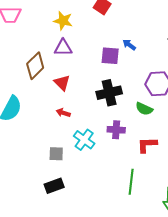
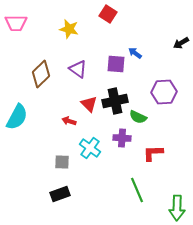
purple triangle: (63, 48) -> (78, 69), moved, turned 36
red triangle: (62, 83) -> (89, 104), moved
green semicircle: (144, 109) -> (138, 117), moved
green line: (131, 182) -> (137, 190), turned -30

